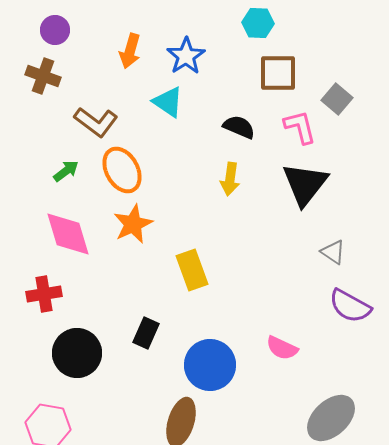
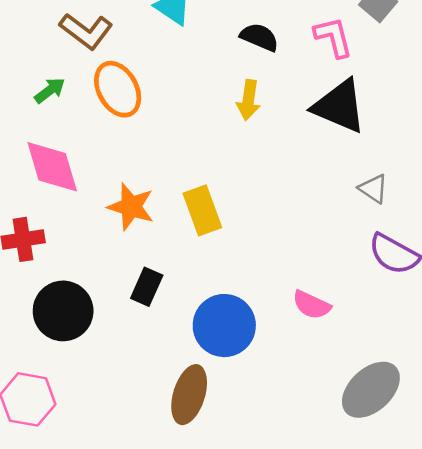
black triangle: (305, 184) -> (339, 106), turned -45
orange star: (133, 224) -> (131, 207), moved, turned -30

